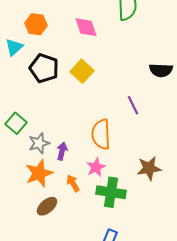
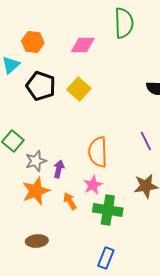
pink diamond: (86, 27) -> (83, 45), turned -70
purple line: (133, 105) -> (146, 141), moved
brown ellipse: (47, 206) -> (37, 241), moved, turned 35

